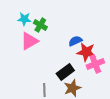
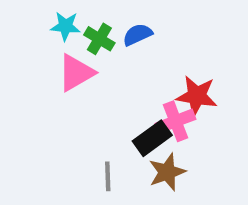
blue semicircle: (75, 41) -> (137, 35), moved
pink cross: (95, 64) -> (176, 121), moved

